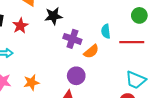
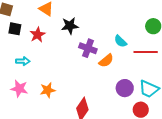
cyan semicircle: (106, 31) -> (120, 41), turned -40
purple circle: (76, 76) -> (125, 88), moved

